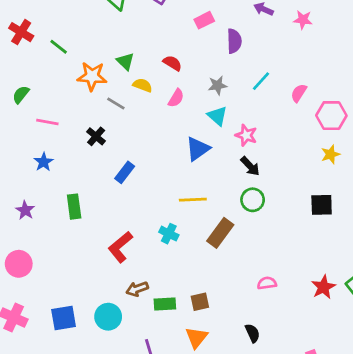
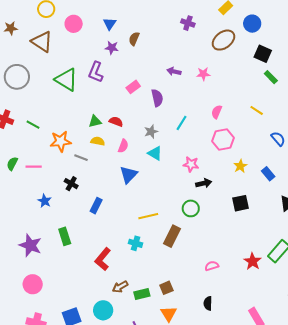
green triangle: (125, 61) -> (95, 121), moved, turned -48
pink semicircle: (299, 93) -> (217, 112), moved
pink hexagon: (331, 116) -> (223, 139), moved
pink line: (47, 122) -> (34, 167), moved
pink star: (246, 135) -> (191, 164), moved
blue triangle: (198, 149) -> (129, 175), moved
blue star: (44, 162) -> (45, 201), moved
black arrow: (250, 166) -> (204, 183), moved, turned -49
purple star: (25, 210) -> (30, 245), size x1.6
black semicircle: (252, 333) -> (208, 303), turned -144

